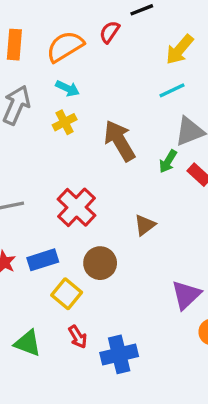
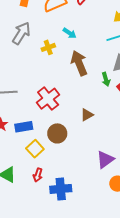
cyan arrow: (68, 88) -> (70, 33), moved
green arrow: (168, 161) -> (106, 79), turned -56
red arrow: (78, 337) -> (38, 175), turned 40

